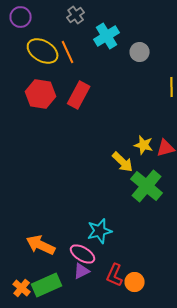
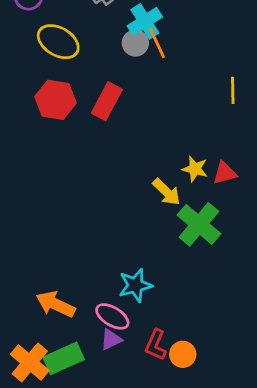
orange line: (68, 52) -> (157, 43), moved
gray circle: (140, 52) -> (135, 43), moved
orange cross: (22, 288) -> (30, 362), size x1.6

